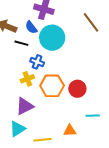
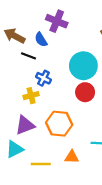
cyan circle: (52, 38) -> (83, 66), moved
orange hexagon: (52, 86) -> (59, 124), moved
red circle: (77, 89) -> (85, 92), moved

